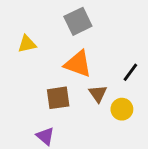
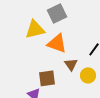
yellow triangle: (27, 44) -> (35, 29), moved, size x1.5
brown square: (58, 98) -> (47, 78), moved

